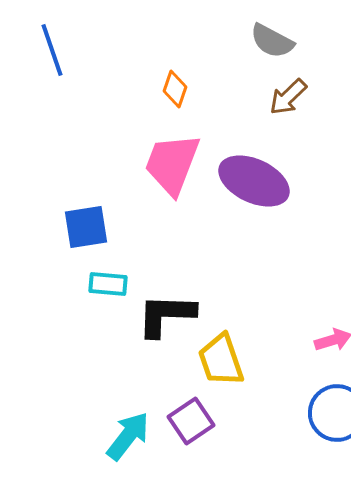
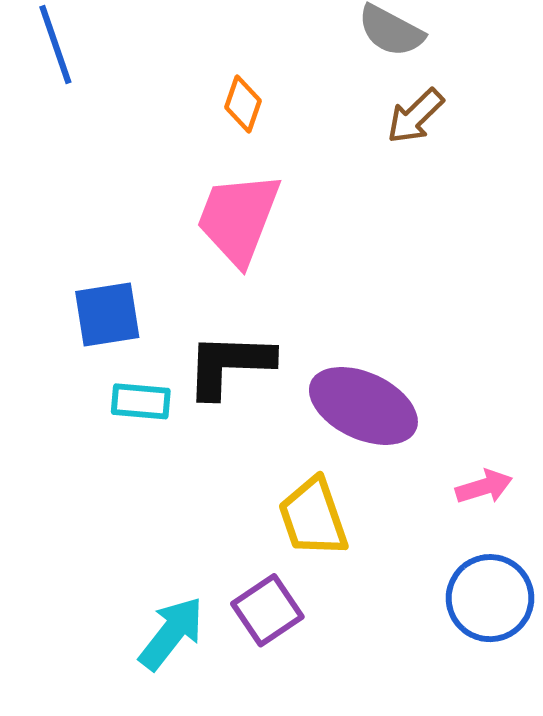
purple ellipse: (254, 181) -> (363, 406), moved
black L-shape: (166, 315) -> (229, 365), moved

